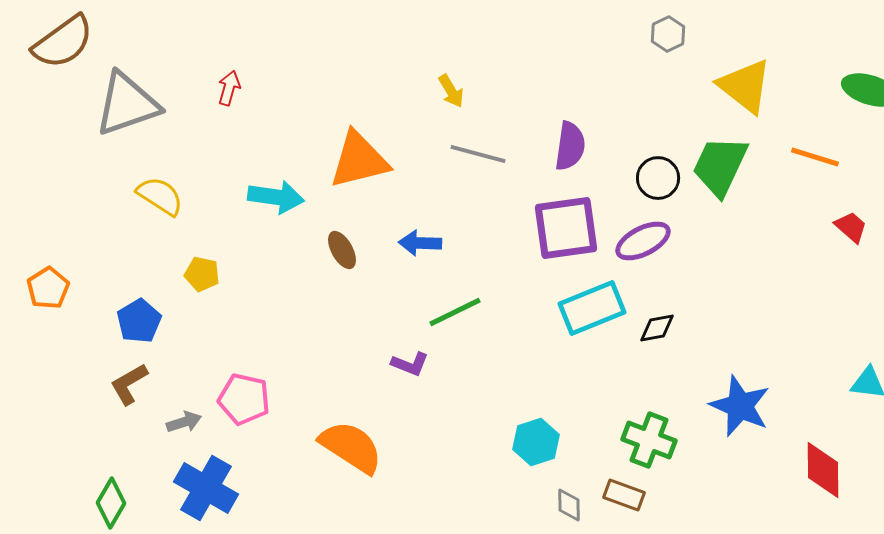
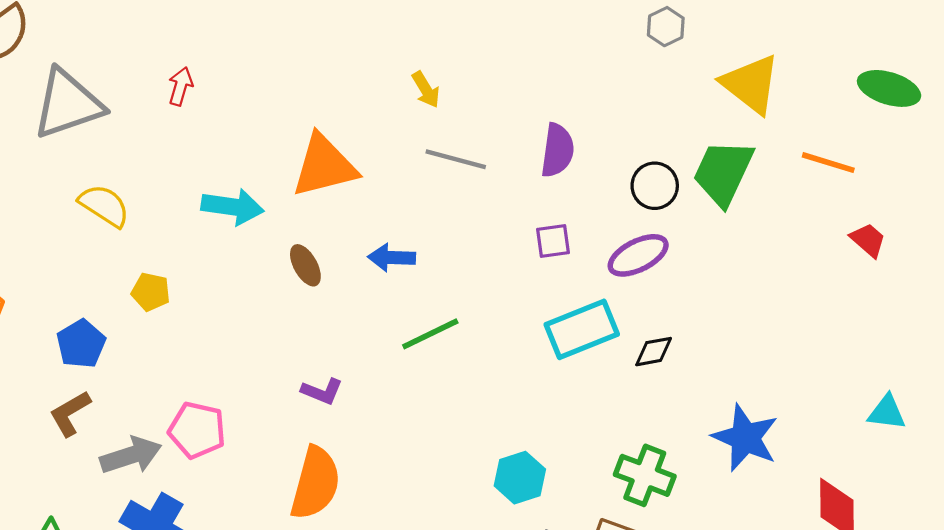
purple square: (566, 228) -> (553, 241), size x0.5
purple L-shape: (410, 364) -> (322, 391), moved
gray arrow: (184, 422) -> (131, 455), size x1.6
orange semicircle: (351, 447) -> (315, 483), turned 72

